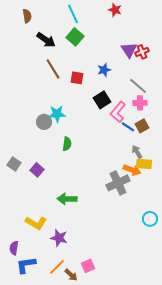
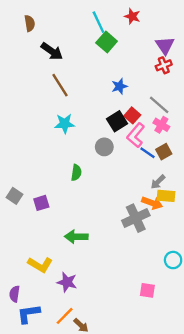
cyan line: (73, 14) -> (98, 22), moved
green square: (75, 37) -> (107, 42), moved
purple triangle: (129, 50) -> (165, 45), moved
red square: (77, 78) -> (132, 115), moved, turned 32
pink cross: (140, 103) -> (161, 125), turned 32
cyan star: (57, 114) -> (65, 124), moved
gray circle: (44, 122) -> (104, 147), moved
gray arrow: (137, 152) -> (158, 182), turned -104
purple square: (37, 170) -> (41, 203), turned 32
pink square: (88, 266) -> (147, 290), moved, turned 32

